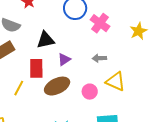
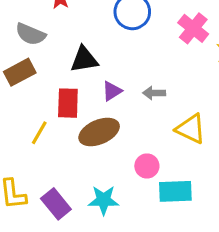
pink cross: (100, 23) -> (193, 28), moved
gray arrow: (99, 58) -> (154, 93), moved
pink circle: (90, 92) -> (147, 166), moved

